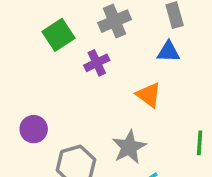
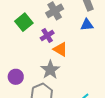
orange triangle: (149, 95) -> (60, 49), moved
gray star: (129, 147) -> (50, 70), moved

